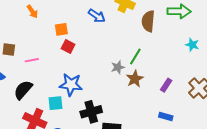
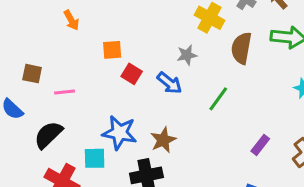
blue arrow: (97, 16) -> (170, 83), moved
red square: (68, 47) -> (132, 74), moved
gray star: (118, 67) -> (187, 55), moved
brown star: (135, 79) -> (163, 140), moved

